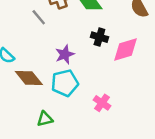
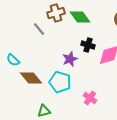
purple star: (65, 54) -> (70, 59), moved
cyan pentagon: (65, 83) -> (60, 82), turned 30

